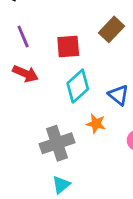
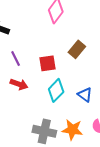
orange star: (96, 124) -> (72, 130), moved, size x1.5
gray cross: (57, 143) -> (44, 131), turned 35

